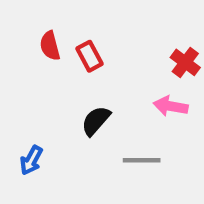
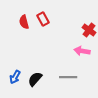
red rectangle: (90, 56) -> (43, 19), moved
black semicircle: (96, 121) -> (35, 79), moved

